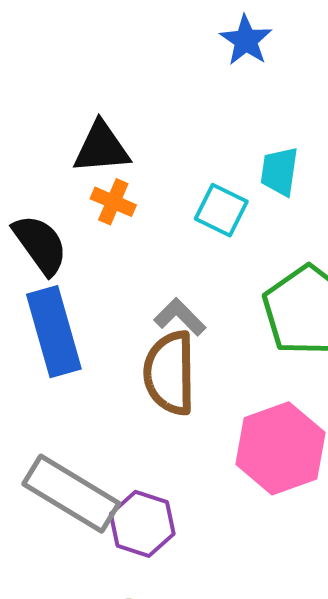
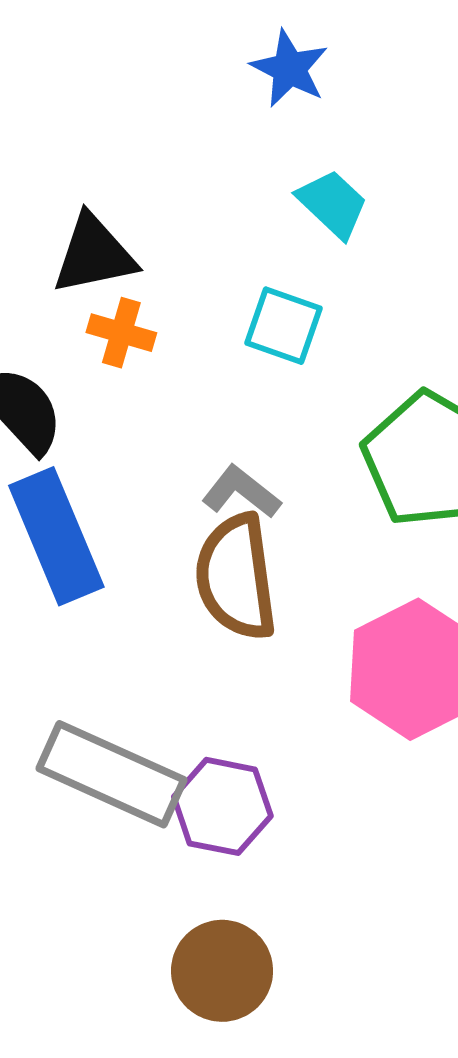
cyan trapezoid: (279, 171) -> (333, 204), moved, turned 132

